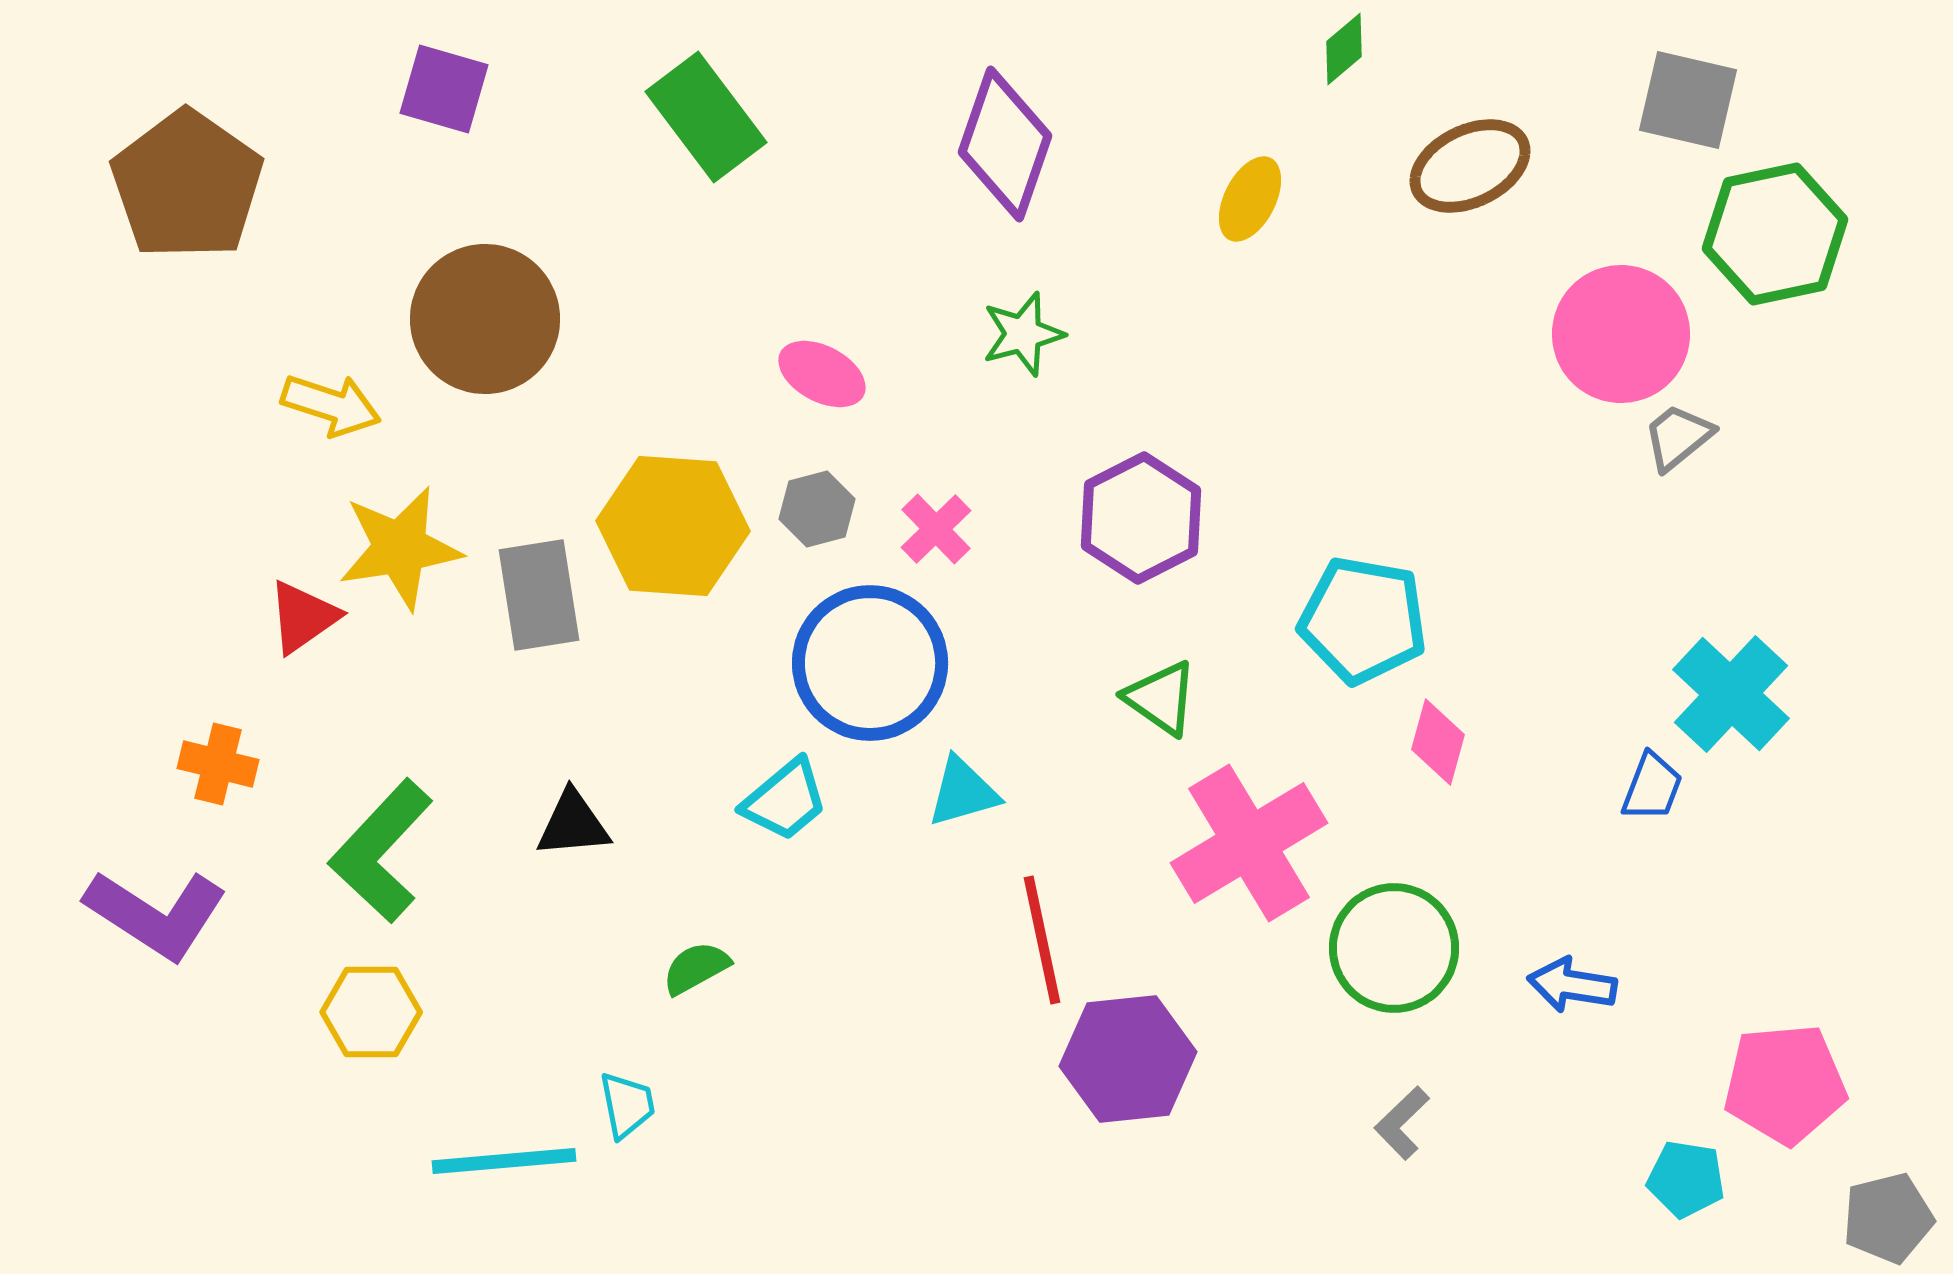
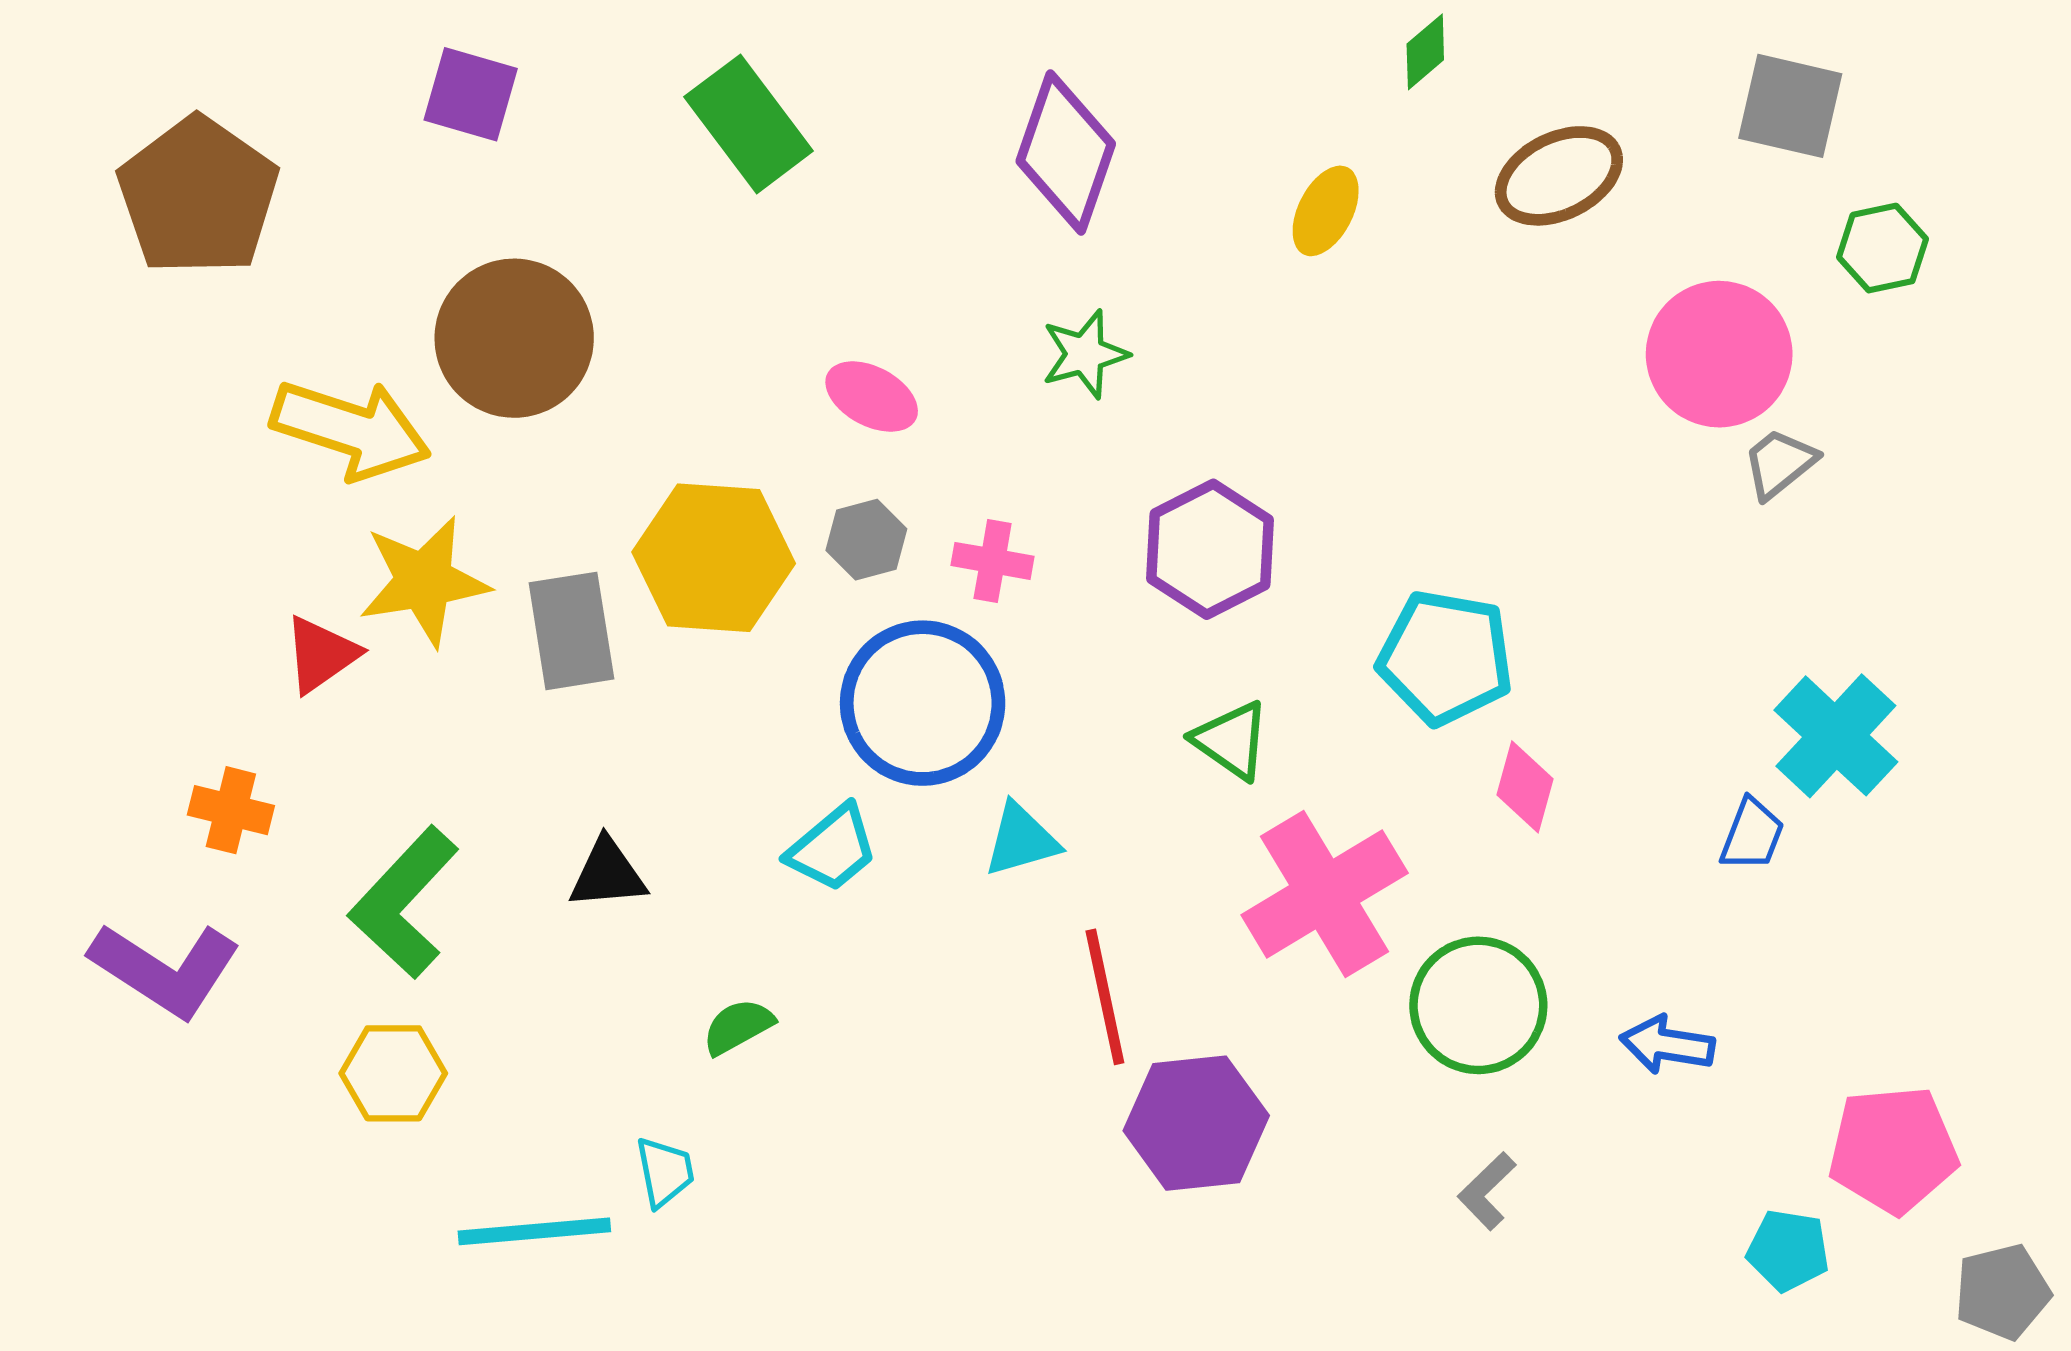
green hexagon: (1775, 234) -> (1882, 248), size x0.6
yellow arrow: (331, 405) -> (351, 429), size x1.5
pink cross: (936, 529) -> (993, 561), turned -36

